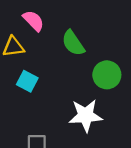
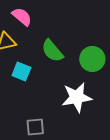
green semicircle: (73, 43) -> (52, 51), moved

